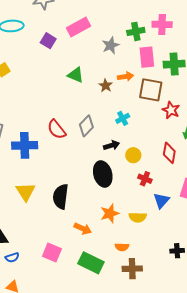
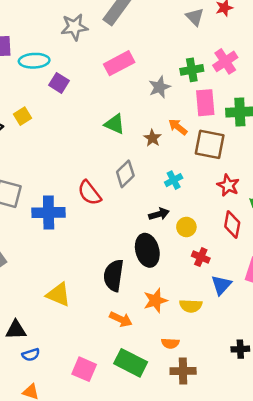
pink cross: (162, 24) -> (225, 61), turned -36
purple square: (48, 41) -> (59, 83), moved
orange arrow: (125, 77) -> (178, 127), turned -133
red star: (171, 110) -> (228, 185), moved
gray diamond: (86, 126) -> (125, 174), moved
yellow triangle: (26, 192) -> (58, 295), moved, turned -35
black semicircle: (61, 197) -> (114, 275), moved
pink square: (52, 252) -> (84, 369), moved

